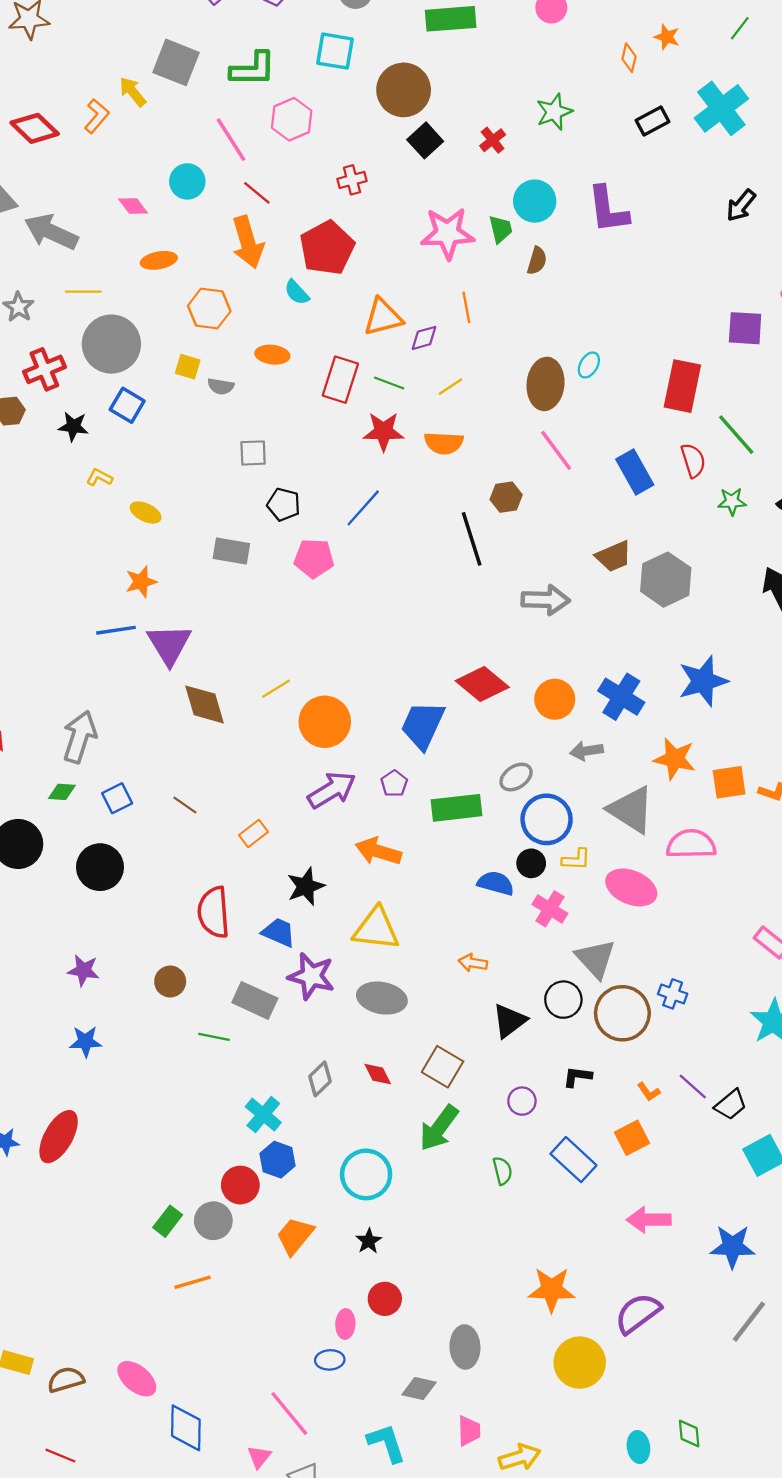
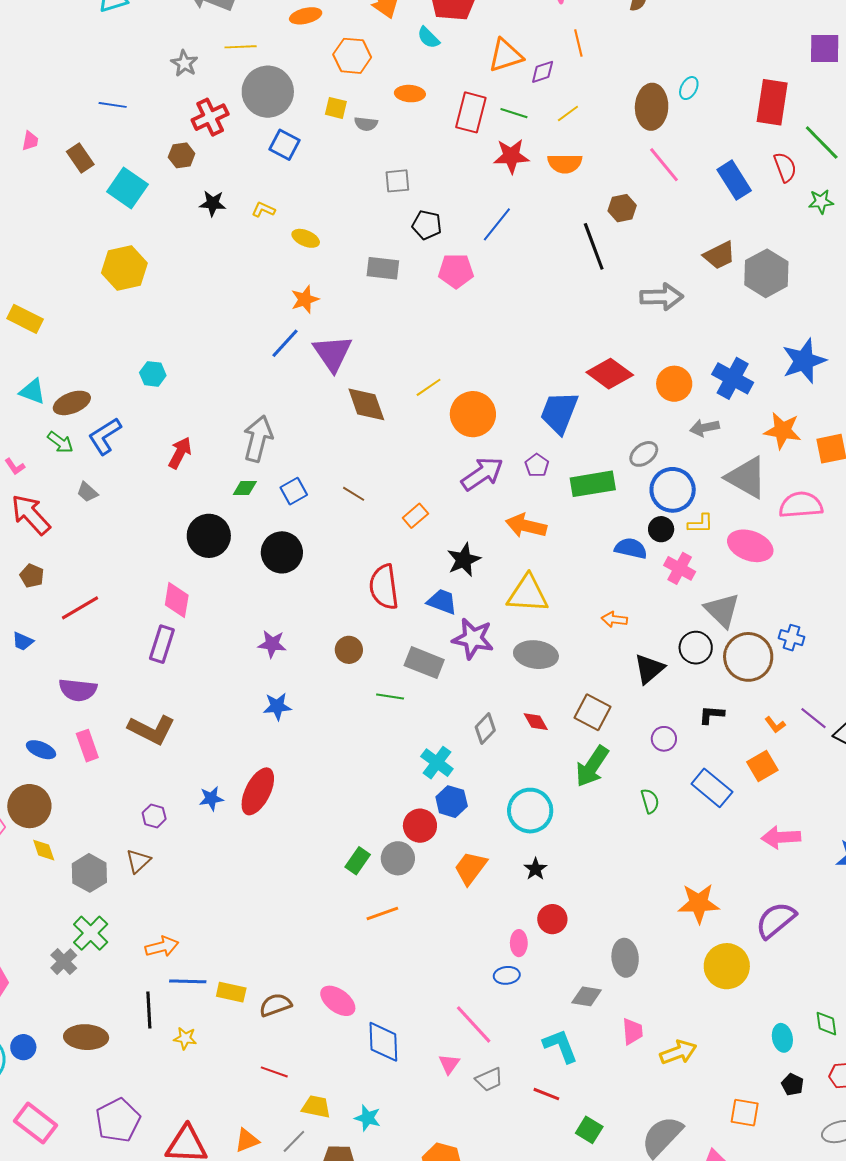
black star: (73, 426) -> (213, 203), moved
blue line: (116, 630) -> (285, 343), turned -36

